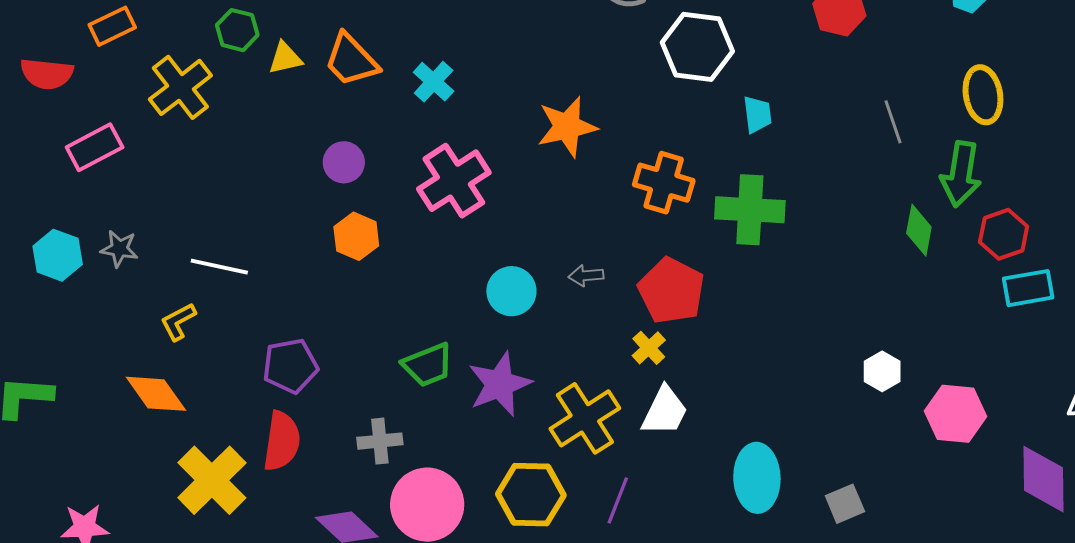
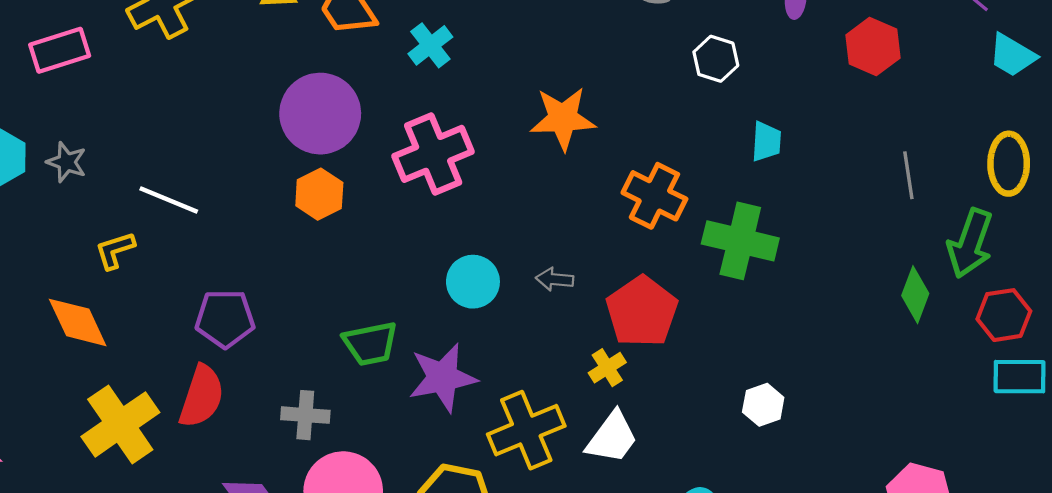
white hexagon: (697, 47) -> (716, 59), size x0.6
purple circle: (344, 162) -> (320, 114), size x1.8
white hexagon: (882, 371) -> (763, 405), moved

